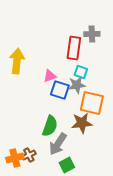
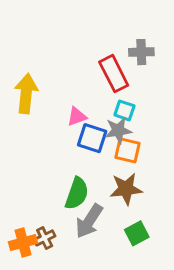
red rectangle: (74, 48) -> (114, 74), turned -35
orange square: (92, 103) -> (128, 150), moved, size x0.7
green square: (67, 165) -> (137, 233), moved

